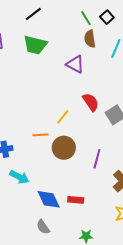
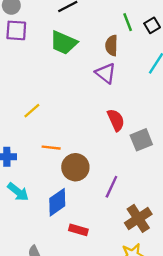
brown semicircle: (90, 39) -> (112, 45), moved
yellow line: (63, 117) -> (32, 111), moved
blue diamond: (49, 199) -> (57, 202), moved, turned 70

